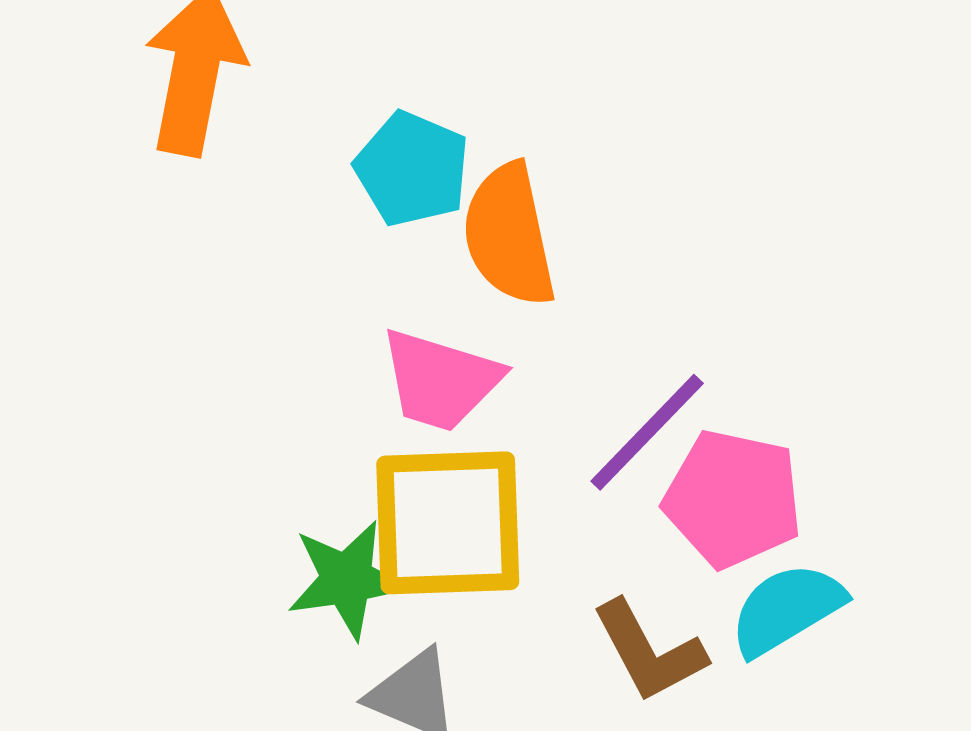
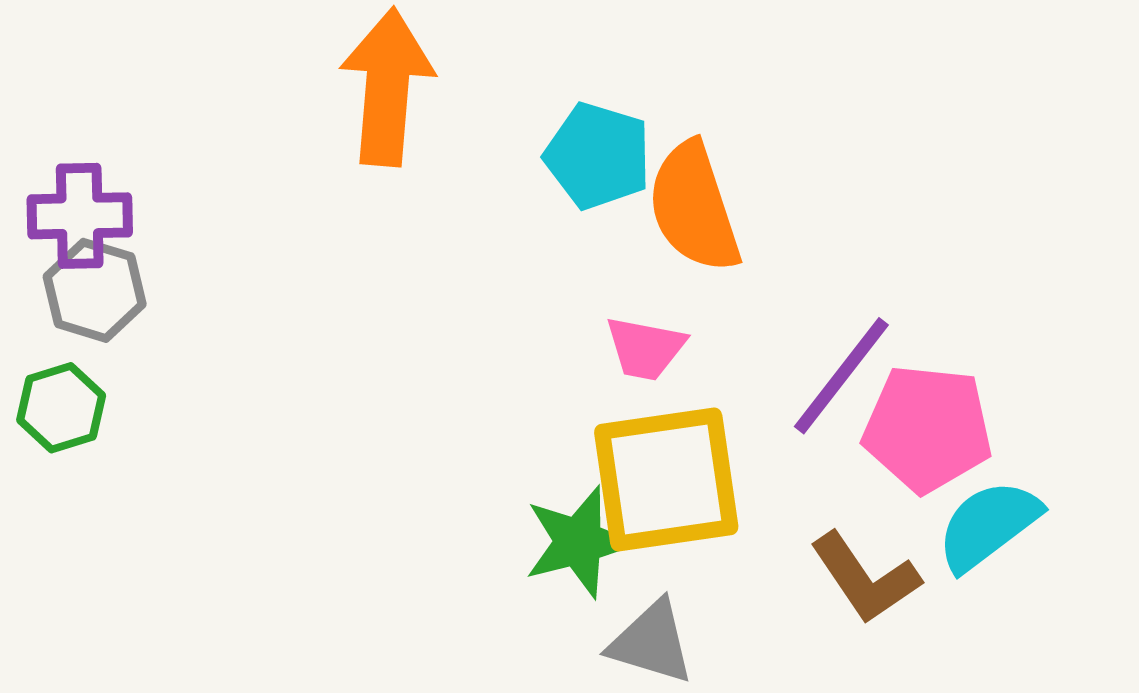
pink trapezoid: (441, 380) -> (645, 348), size x0.7

